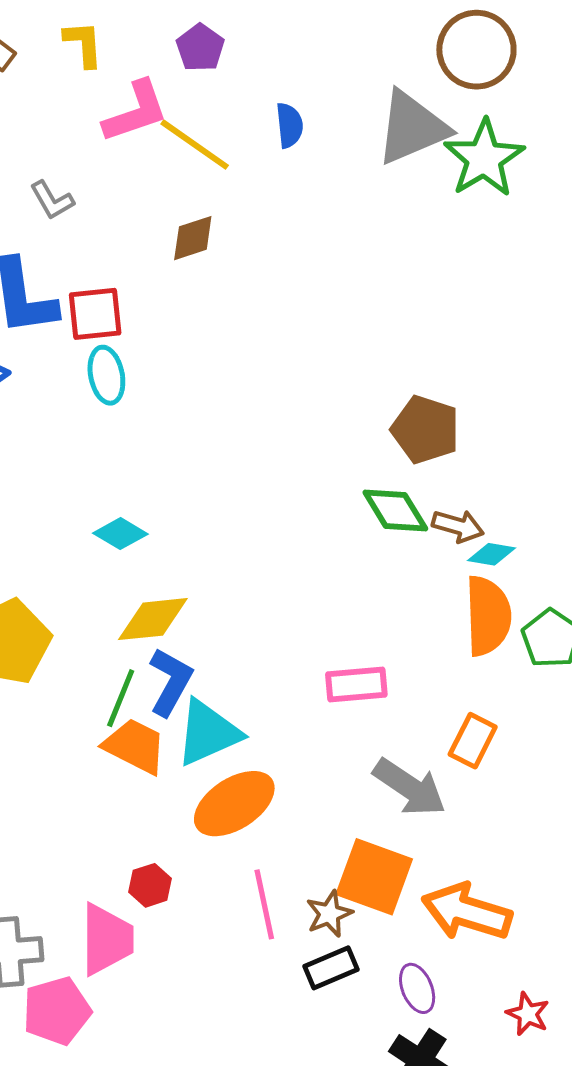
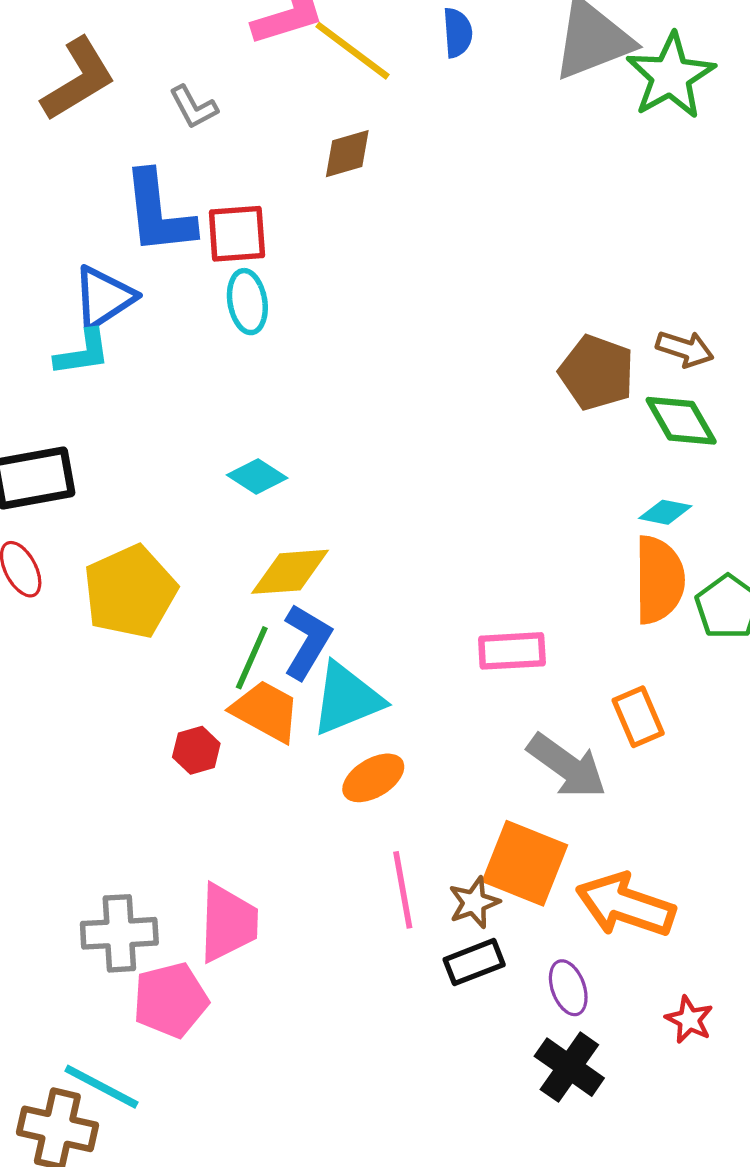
green diamond: (395, 510) -> (681, 421), moved
brown arrow: (458, 526) -> (685, 349), moved
orange rectangle: (473, 741) -> (638, 717), turned -52
orange ellipse: (234, 804) -> (373, 778), size x0.7
red hexagon: (150, 885) -> (196, 750), moved

